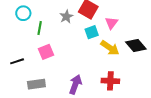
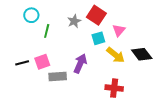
pink square: (46, 52) -> (42, 62), moved
gray rectangle: (36, 84) -> (58, 76), moved
purple arrow: (75, 84) -> (80, 63), moved

